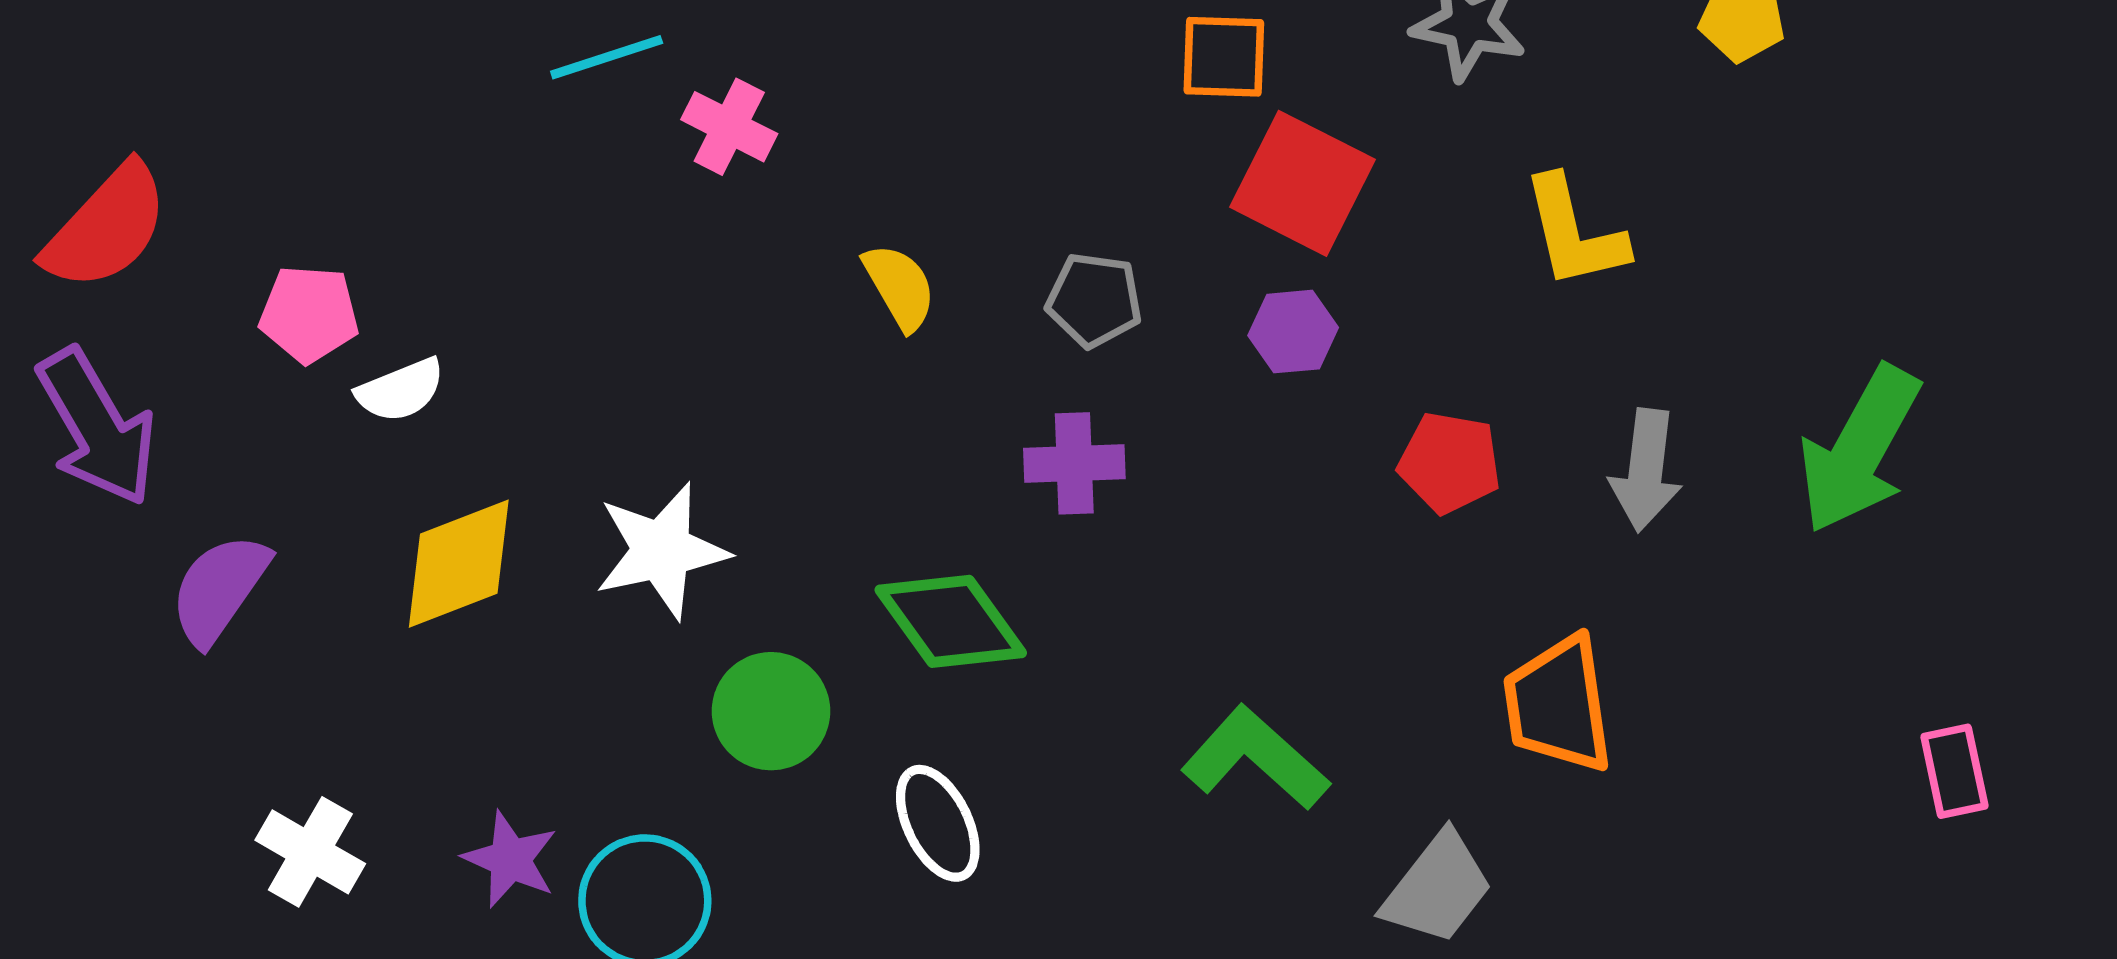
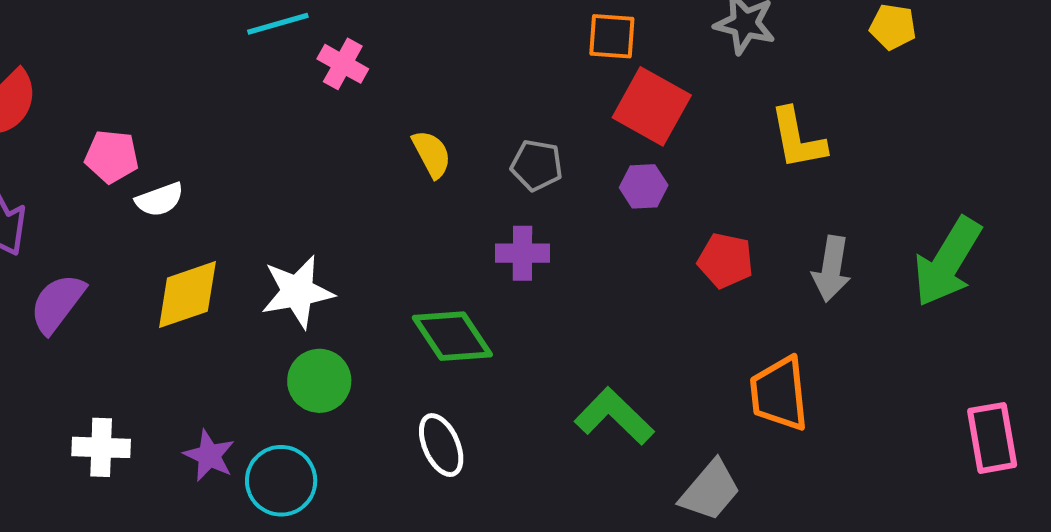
green circle: (771, 711) -> (319, 381), moved
pink rectangle: (1954, 771) -> (992, 438), size x1.4
white cross: (310, 852) -> (101, 447), turned -30

